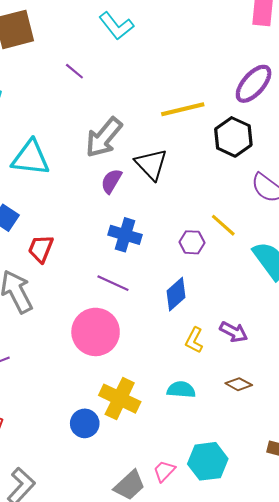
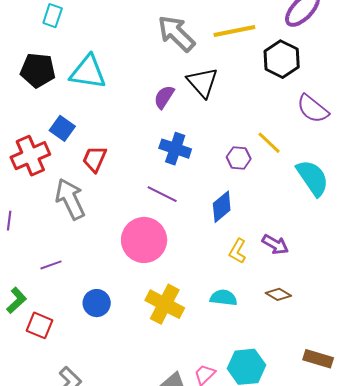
gray arrow: (104, 137) -> (176, 33), moved, turned 93
blue circle: (85, 423) -> (97, 303), moved

